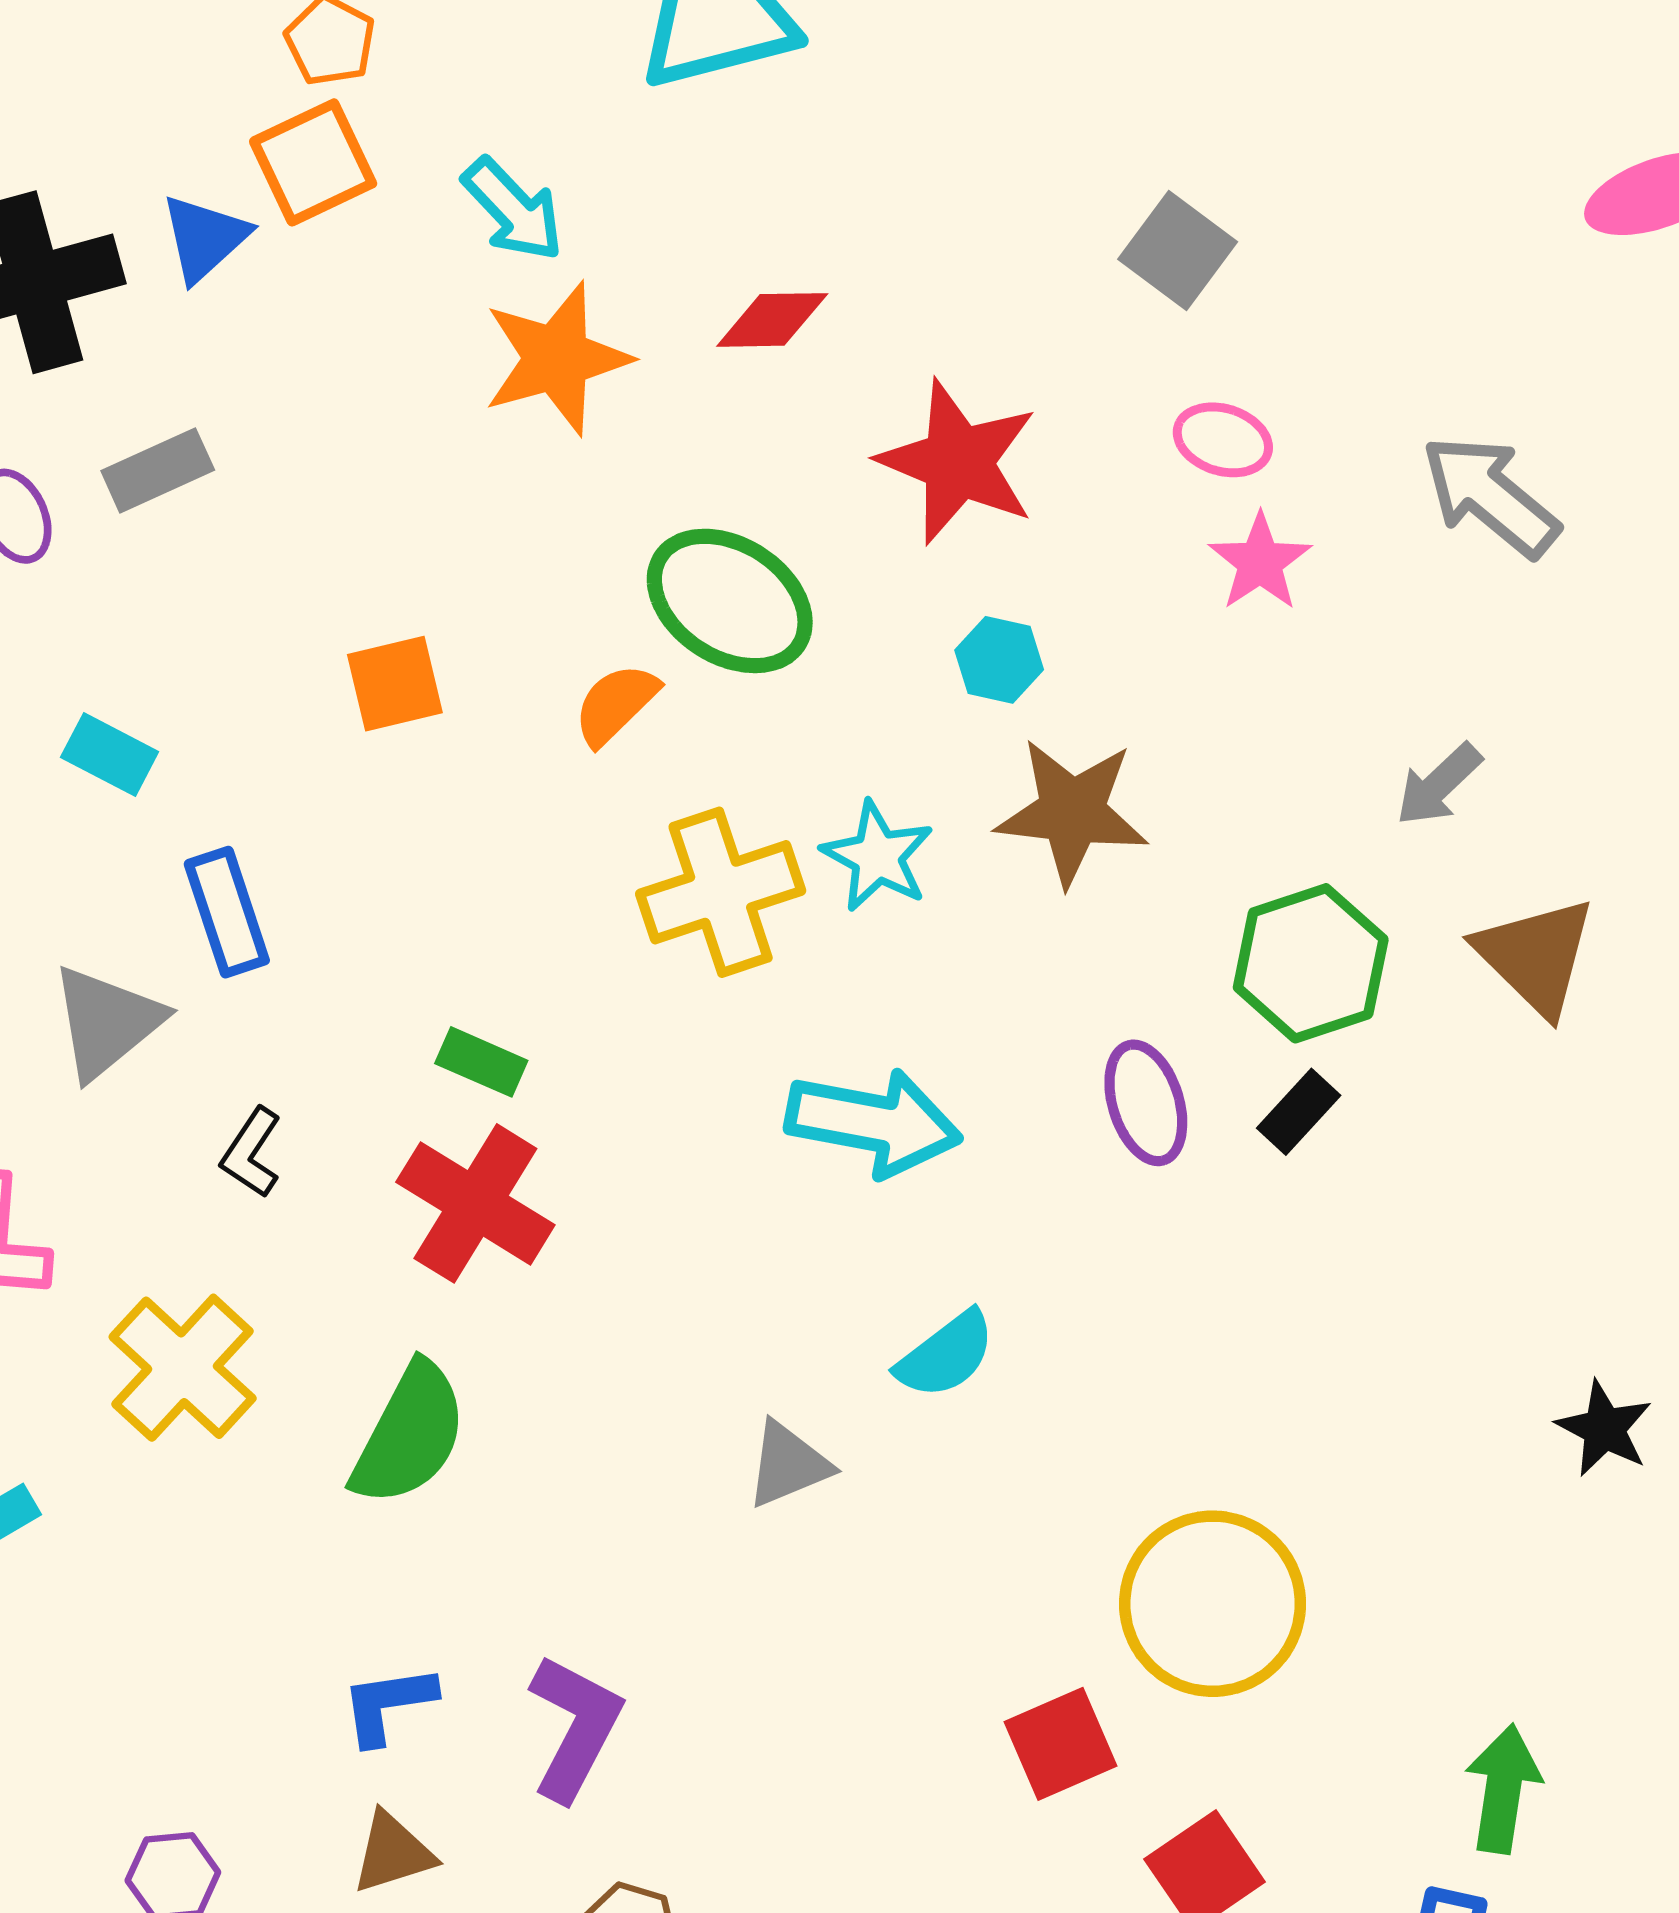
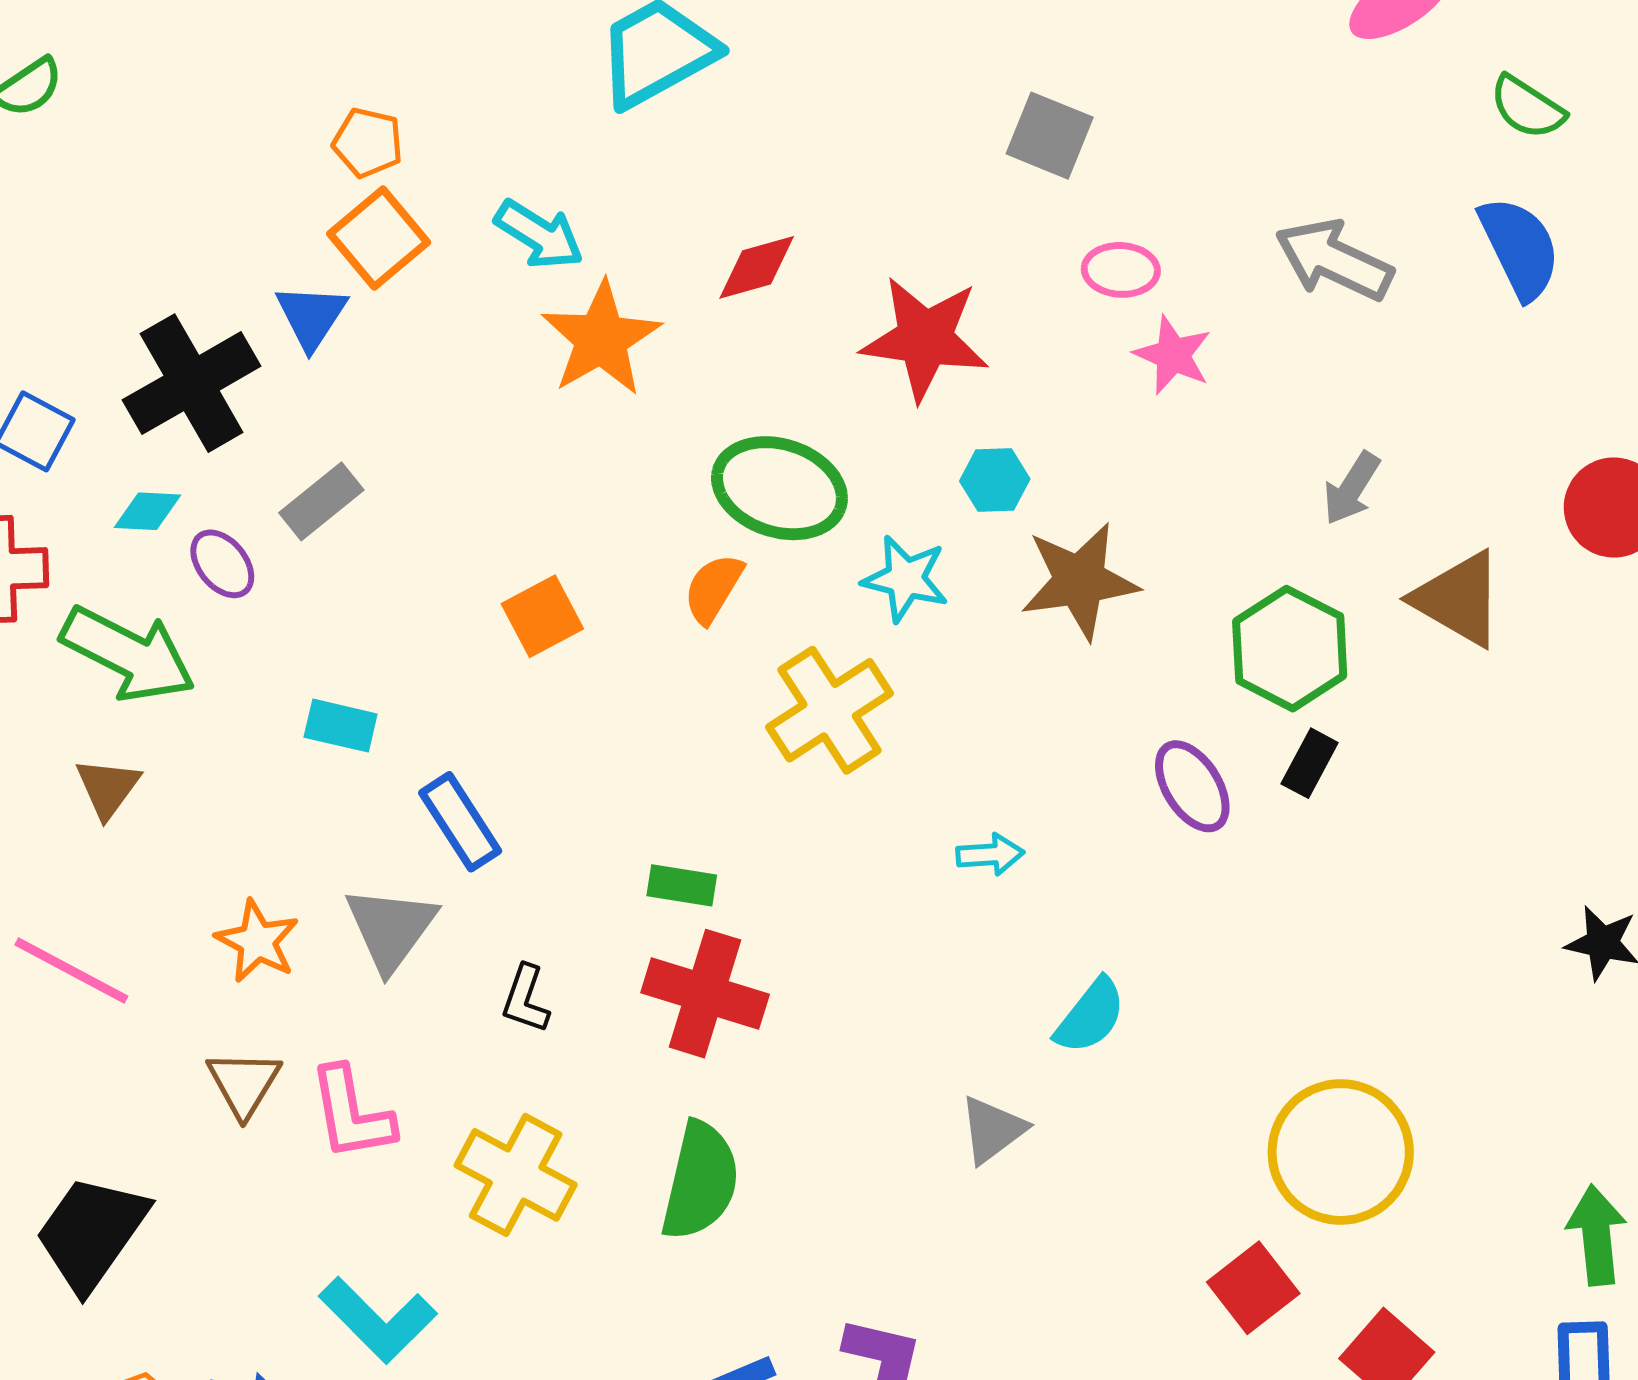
cyan star: (878, 856) -> (905, 579), moved
cyan arrow: (874, 1123) -> (990, 854), size x0.5

